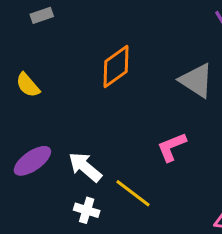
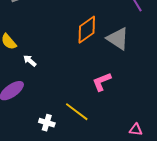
orange diamond: (116, 66) -> (87, 30), moved
white arrow: (85, 167) -> (30, 61), moved, size x0.6

